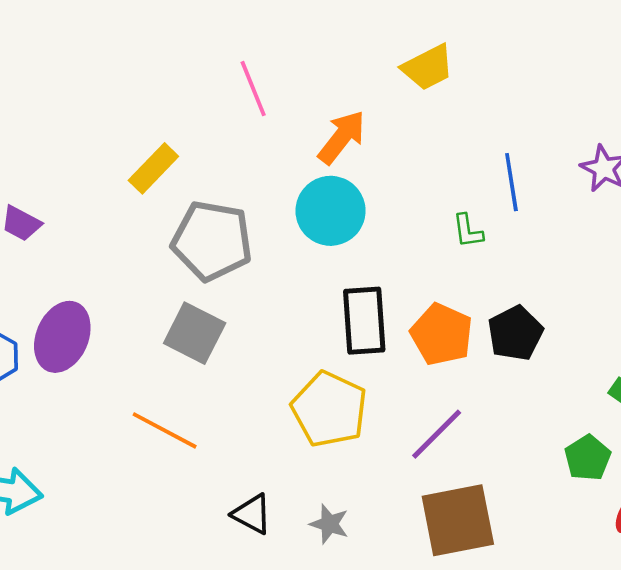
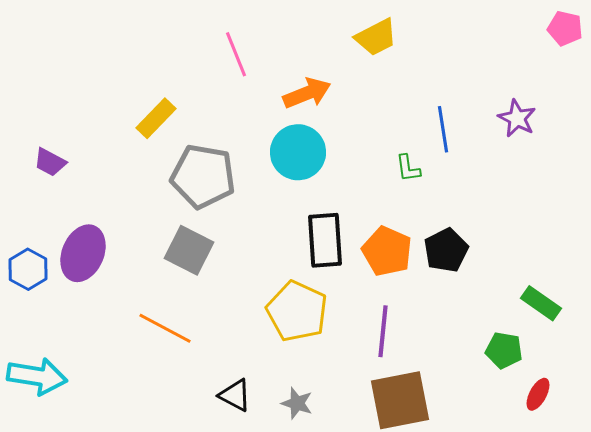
orange arrow: (342, 137) -> (307, 93), turned 30
purple line: (437, 434) -> (383, 331), turned -39
green pentagon: (588, 458) -> (504, 350), turned -30

